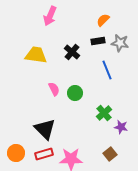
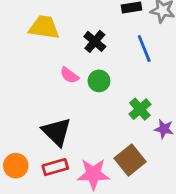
black cross: (72, 52) -> (95, 41), moved
pink semicircle: (54, 89) -> (69, 75), turned 152
brown square: (110, 154) -> (130, 160), moved, size x1.5

